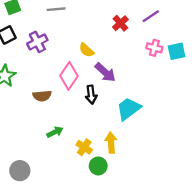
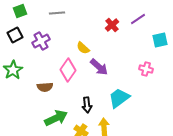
pink cross: (154, 48) -> (146, 69), moved
cyan square: (177, 51) -> (160, 40), moved
black arrow: (91, 95) -> (87, 105), moved
green arrow: (55, 132) -> (56, 118), size x1.6

